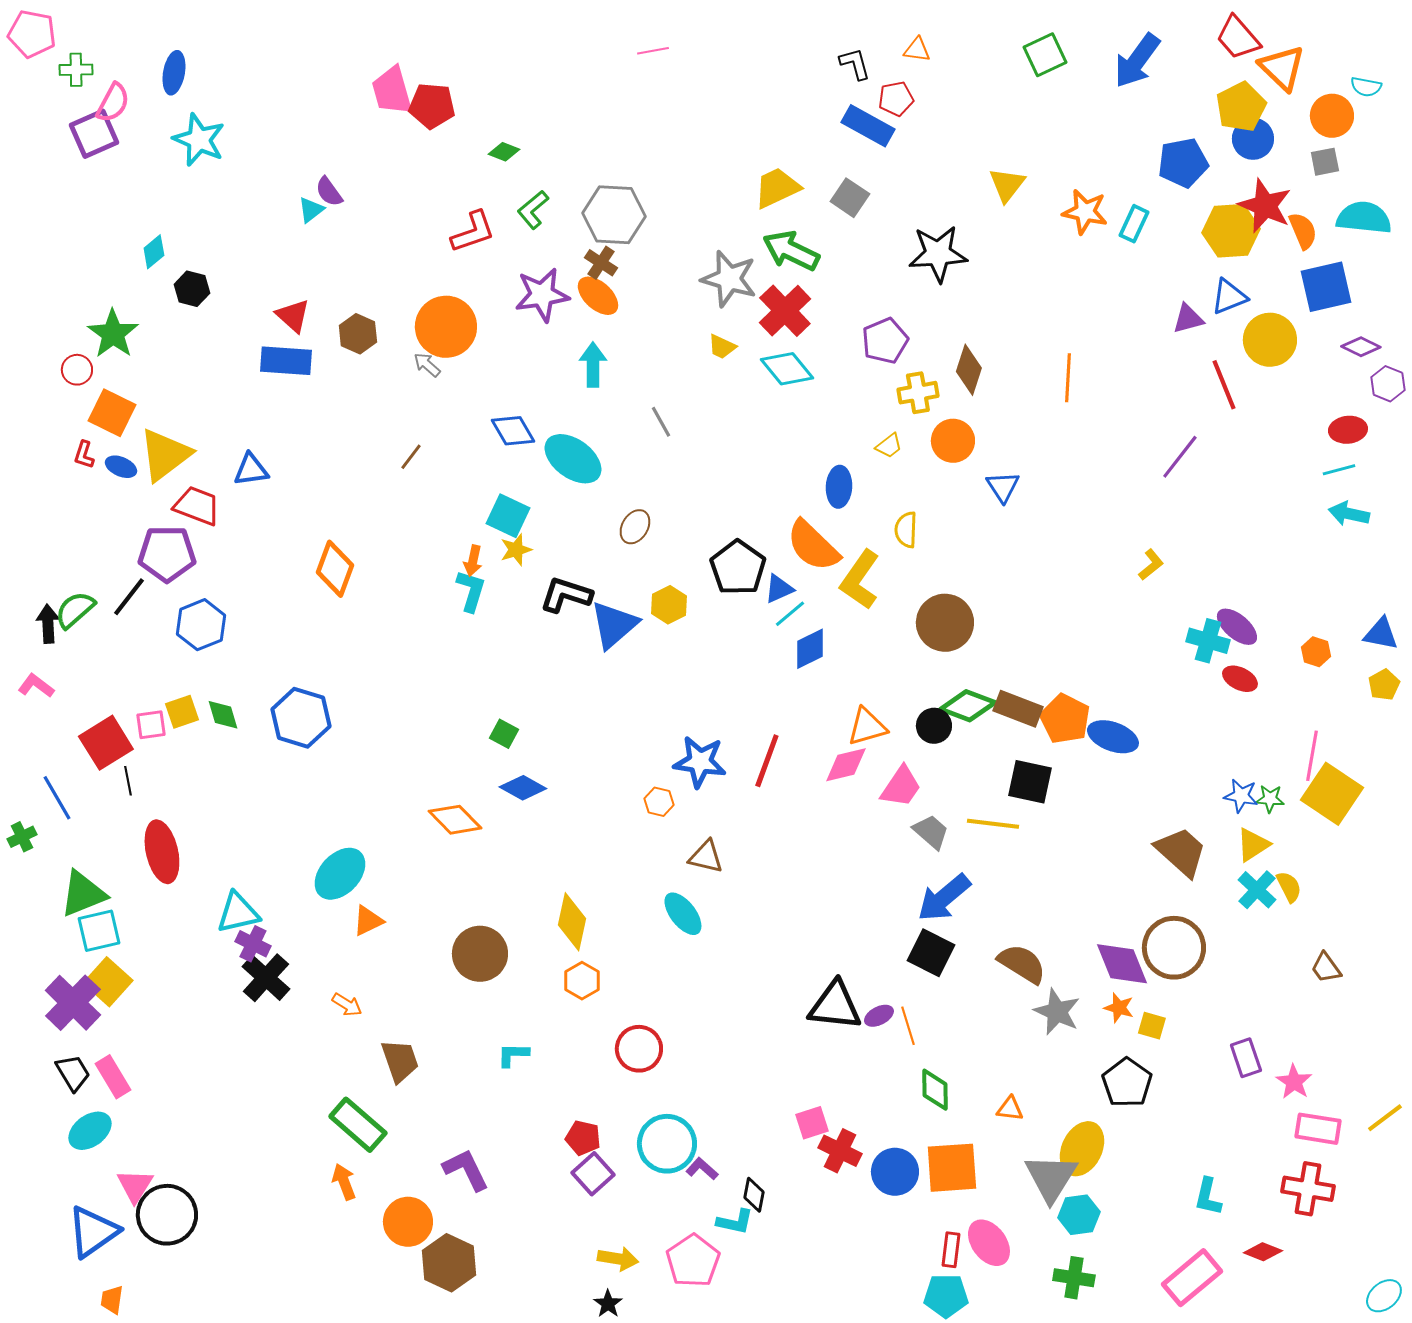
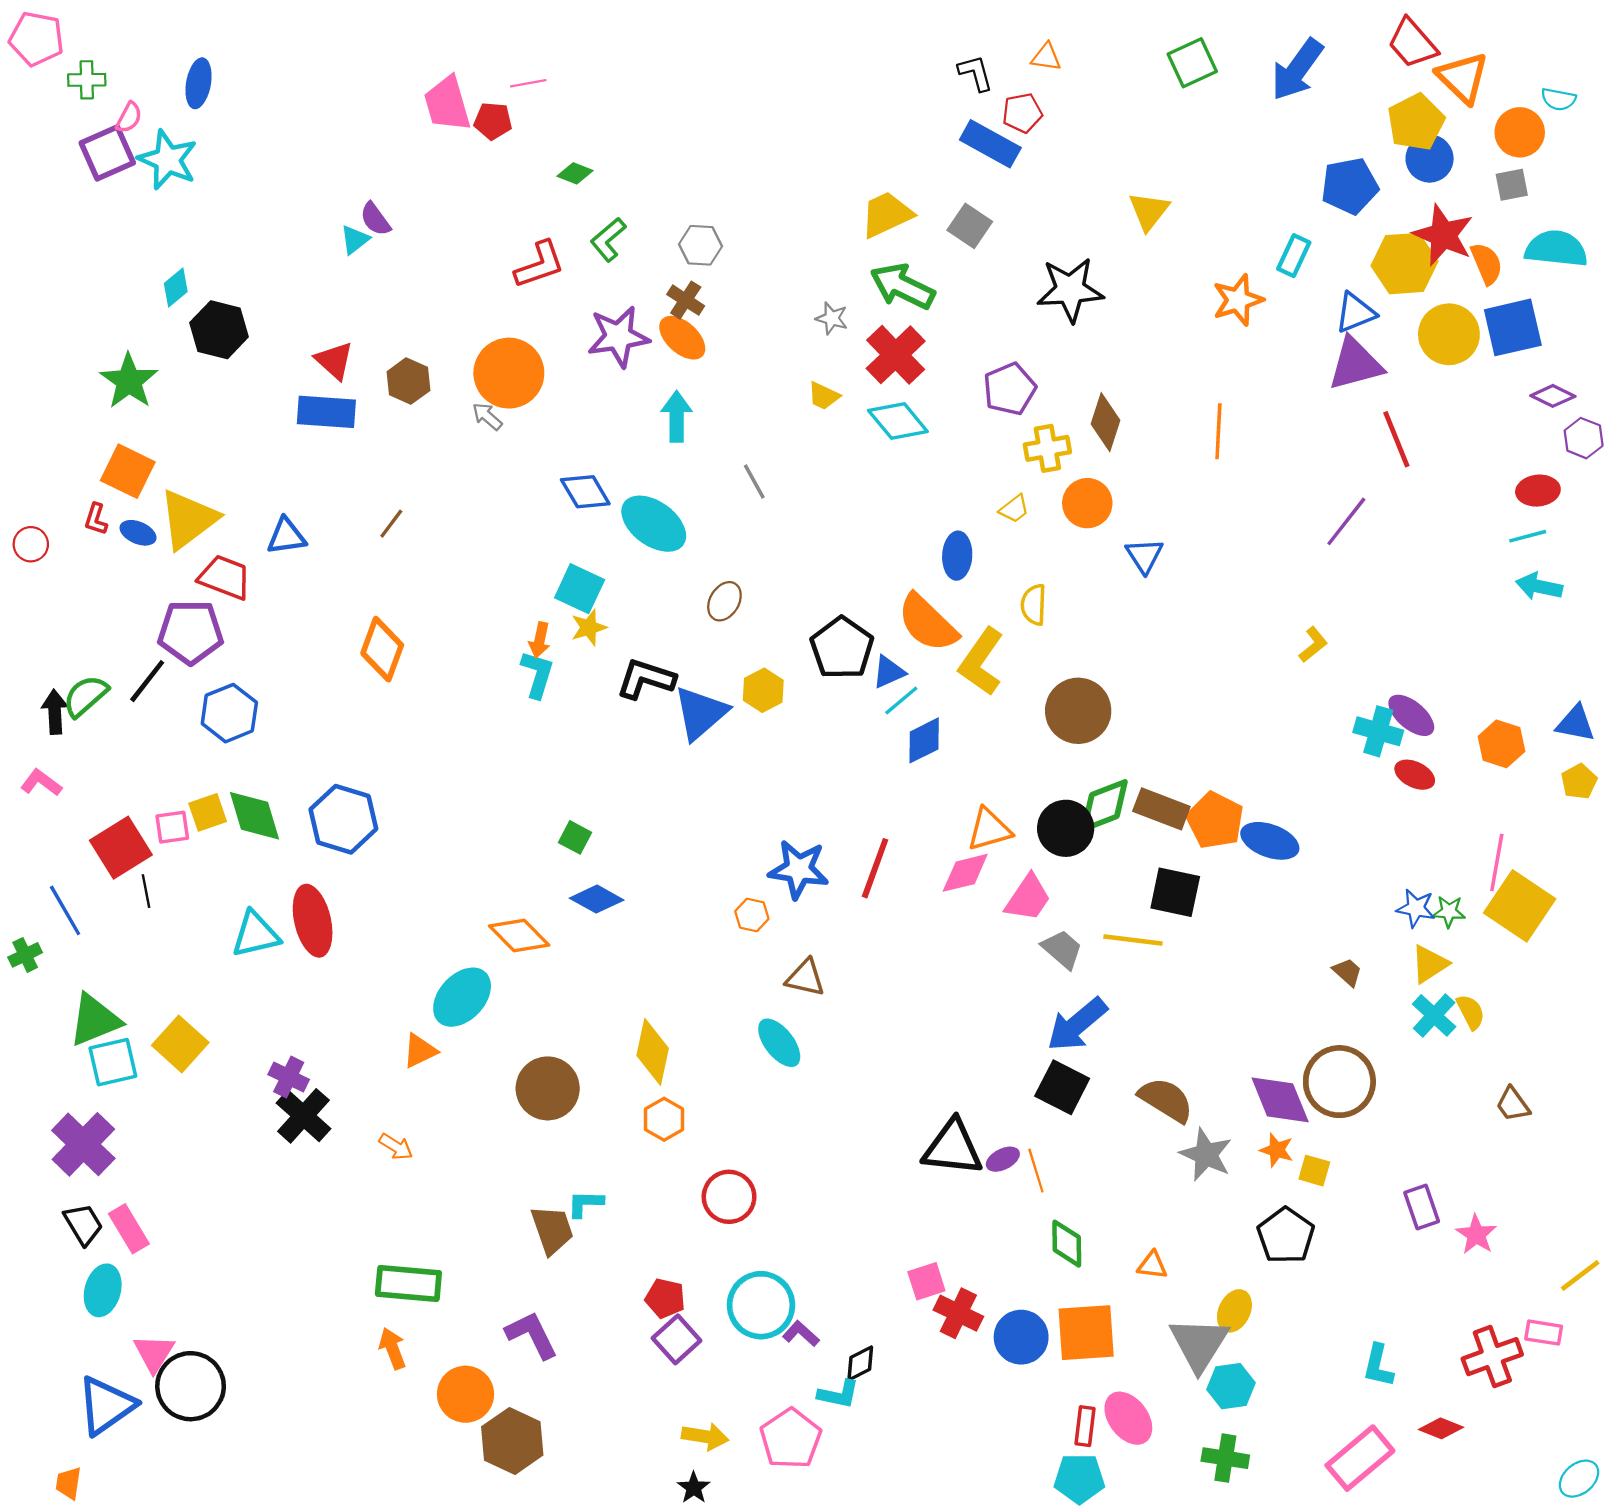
pink line: (653, 51) -> (528, 83), moved
pink semicircle: (113, 103) -> (129, 118), size x0.7
red pentagon: (432, 106) -> (493, 121), size x0.7
cyan star: (199, 140) -> (168, 160), moved
orange star: (1085, 212) -> (1238, 300), moved, turned -30
gray hexagon: (614, 215) -> (701, 245), size x0.6
gray star: (729, 279) -> (832, 318), size x0.5
black hexagon: (192, 289) -> (219, 330), size x1.4
blue triangle: (1229, 297) -> (1355, 313), moved
purple triangle: (1188, 319) -> (1355, 364), size x1.6
yellow circle: (1270, 340) -> (1449, 334), moved
red circle: (77, 370) -> (31, 544), moved
brown line: (411, 457) -> (391, 524), moved
orange hexagon: (1316, 652) -> (1501, 744), size x1.4
green diamond: (968, 706) -> (1104, 805), turned -42
green diamond: (223, 715) -> (254, 816), size x1.5
black circle: (934, 726) -> (1066, 828), size x1.4
red ellipse: (162, 852) -> (313, 921), moved
brown trapezoid: (1181, 852) -> (1347, 972), size x0.5
cyan ellipse: (340, 874) -> (462, 997), moved
cyan triangle: (238, 913) -> (256, 934), moved
yellow square: (108, 982) -> (180, 1044), moved
brown trapezoid: (400, 1061) -> (552, 1230), moved
green rectangle: (358, 1125) -> (408, 1284), turned -36
pink rectangle: (1318, 1129) -> (1544, 1333), moved, size x0.7
cyan ellipse: (90, 1131) -> (103, 1290), turned -39
yellow ellipse: (1082, 1149) -> (1234, 1311), size x0.7
red cross: (1308, 1189) -> (1492, 1357), turned -30
black diamond: (754, 1195) -> (860, 1363), turned 52
orange trapezoid: (112, 1300) -> (68, 1483), moved

